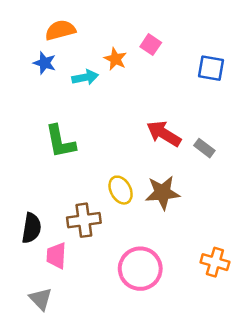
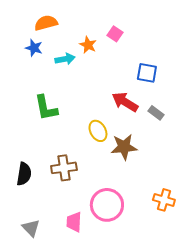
blue square: (211, 68) -> (147, 73), moved
yellow ellipse: (121, 190) -> (98, 131), moved
pink trapezoid: (56, 256) -> (74, 222), moved

